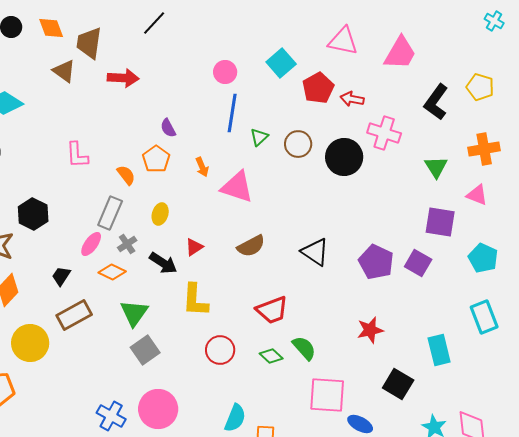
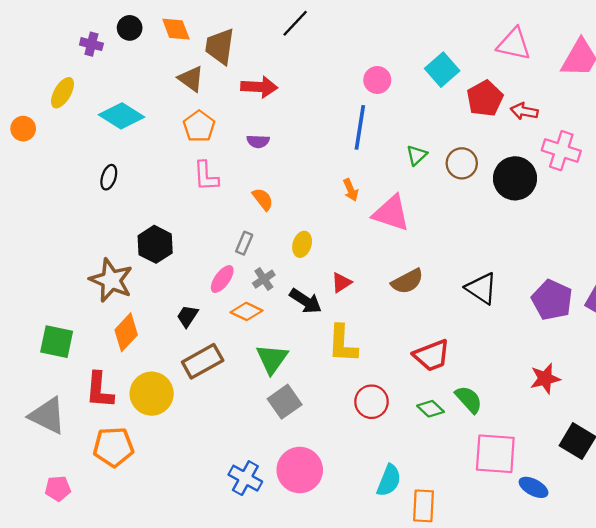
blue line: (232, 113) -> (360, 127), moved
purple semicircle: (168, 128) -> (258, 141), moved, turned -60
orange pentagon: (156, 159) -> (199, 126), moved
gray rectangle: (110, 213) -> (244, 243), size x0.6

